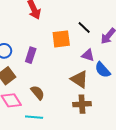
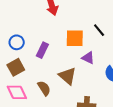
purple triangle: (88, 55) -> (88, 58), moved
brown triangle: (79, 79) -> (68, 76), moved

